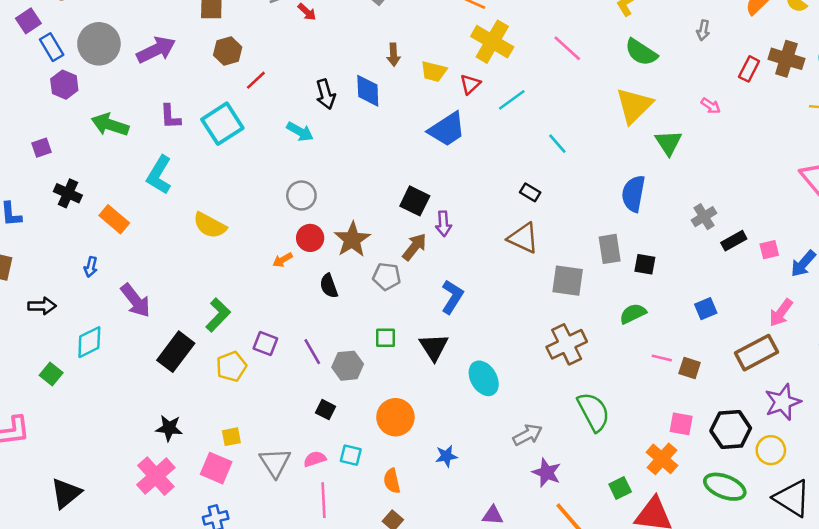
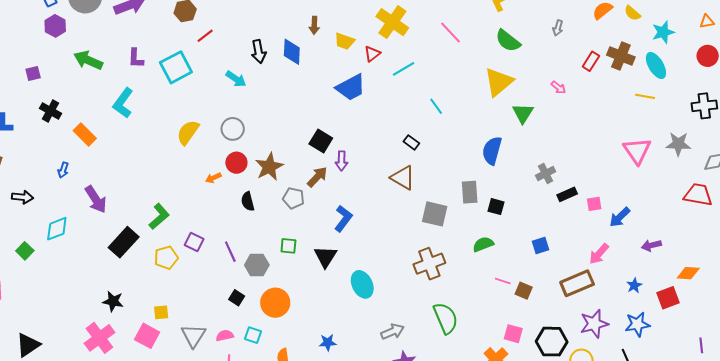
yellow semicircle: (210, 225) -> (188, 132), moved, turned 92
orange circle: (395, 417) -> (275, 303), moved

